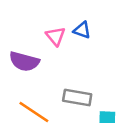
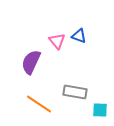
purple semicircle: (24, 61) -> (31, 62), turned 100

